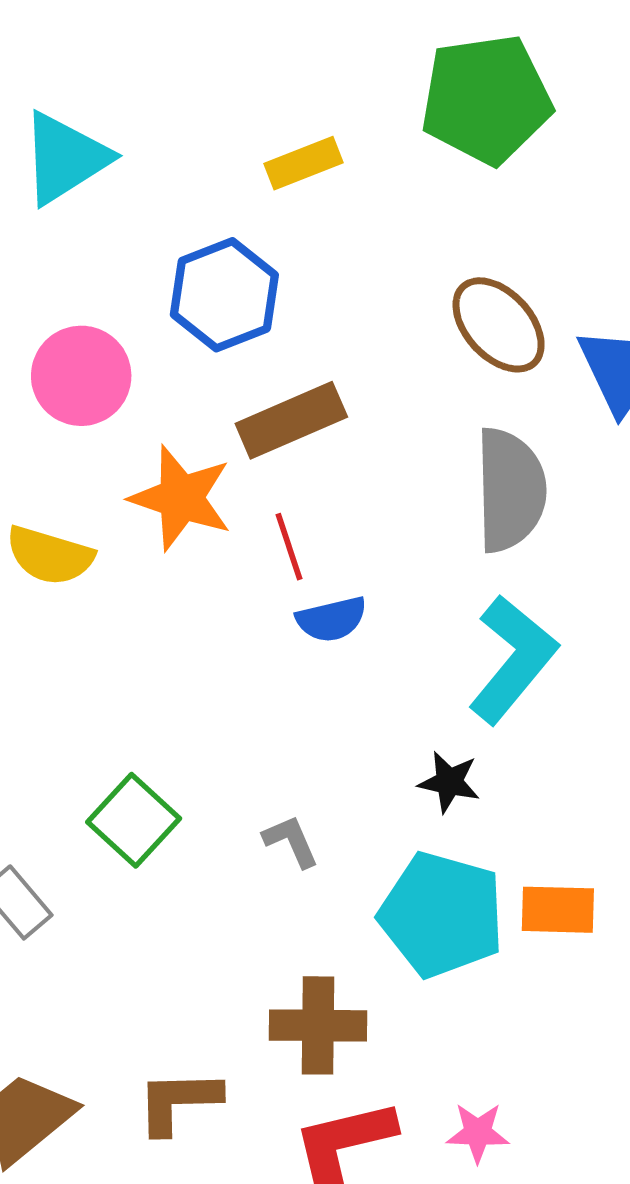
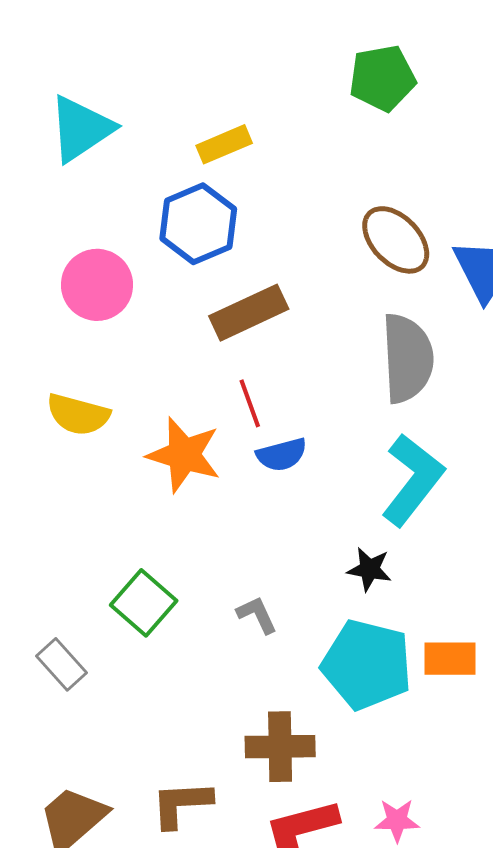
green pentagon: (486, 99) -> (382, 78), size x0.7
yellow rectangle: (303, 163) -> (224, 144), moved
orange star: (181, 498) -> (184, 455), moved

